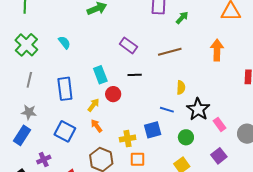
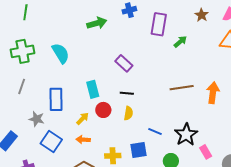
cyan semicircle: (64, 42) -> (61, 53), size x1.5
green cross: (26, 45) -> (23, 51), turned 30
orange arrow: (217, 50) -> (213, 93), moved
brown line: (170, 52) -> (182, 88), moved
yellow semicircle: (181, 87) -> (128, 113), moved
gray star: (29, 112) -> (37, 119), moved
orange arrow: (96, 126) -> (83, 140), turned -56

